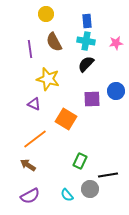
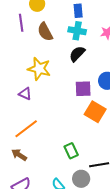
purple line: (30, 49) -> (21, 23), moved
orange square: (66, 119) -> (95, 112), moved
green rectangle: (80, 161) -> (71, 151), turned -49

